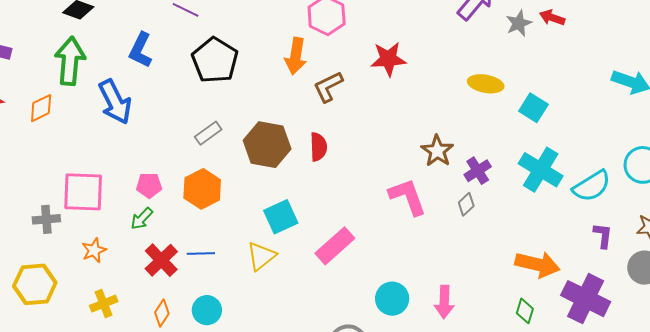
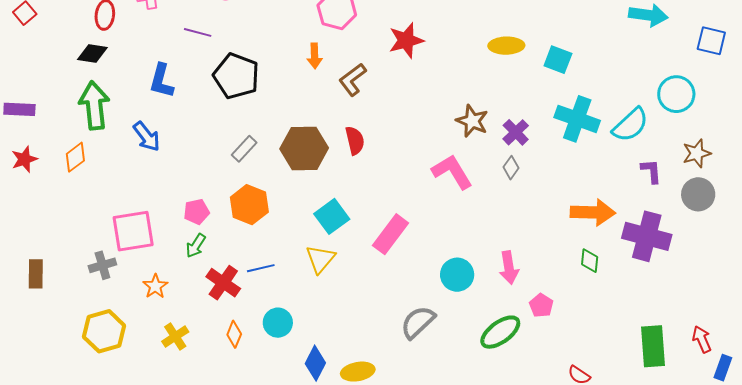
orange arrow: (296, 56) -> (315, 56), size x0.7
blue arrow: (115, 102) -> (147, 136), size x0.7

